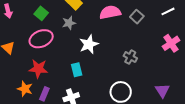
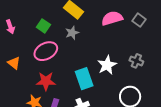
white star: (89, 44) -> (107, 65), moved
cyan rectangle: (77, 70) -> (84, 79), size x1.5

